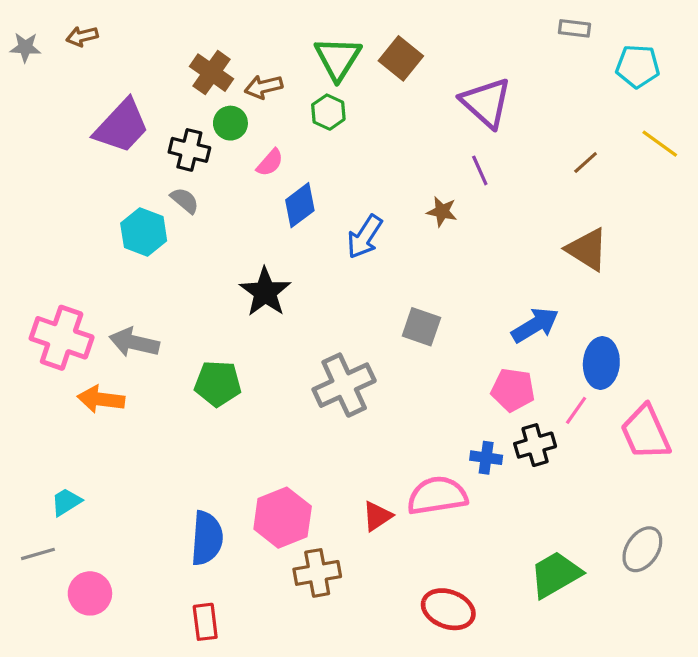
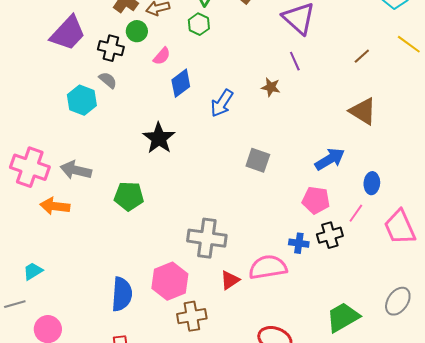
blue ellipse: (601, 363) -> (372, 183), size x0.7
gray cross: (344, 385) -> (207, 238), moved, turned 33

